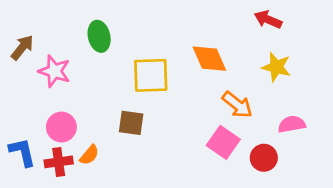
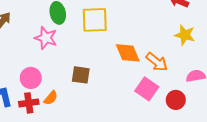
orange diamond: (209, 59) -> (128, 53), moved
pink star: (54, 71) -> (46, 38), moved
yellow square: (151, 75) -> (95, 20), moved

